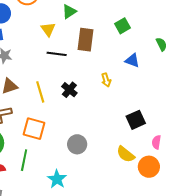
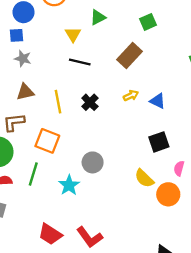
green square: (122, 26) -> (148, 22), moved
brown rectangle: (86, 40) -> (129, 55), moved, turned 30
blue triangle: (132, 61) -> (158, 101), moved
yellow arrow: (106, 80) -> (131, 96), turned -104
cyan star: (57, 179) -> (69, 185), moved

